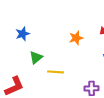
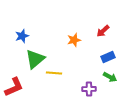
green triangle: (36, 57) -> (35, 59), size x1.5

